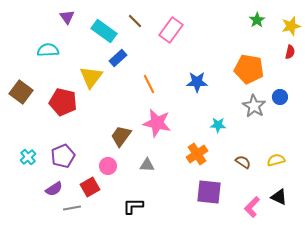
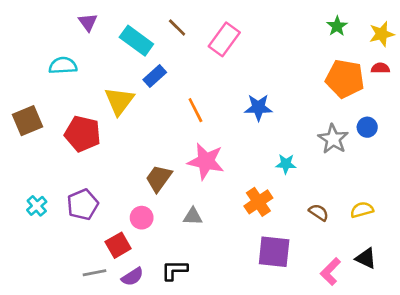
red semicircle: (290, 52) -> (380, 68), turned -104
orange pentagon: (249, 69) -> (345, 79), moved
brown square: (21, 92) -> (28, 121), turned 30
purple semicircle: (54, 189) -> (132, 277), moved

